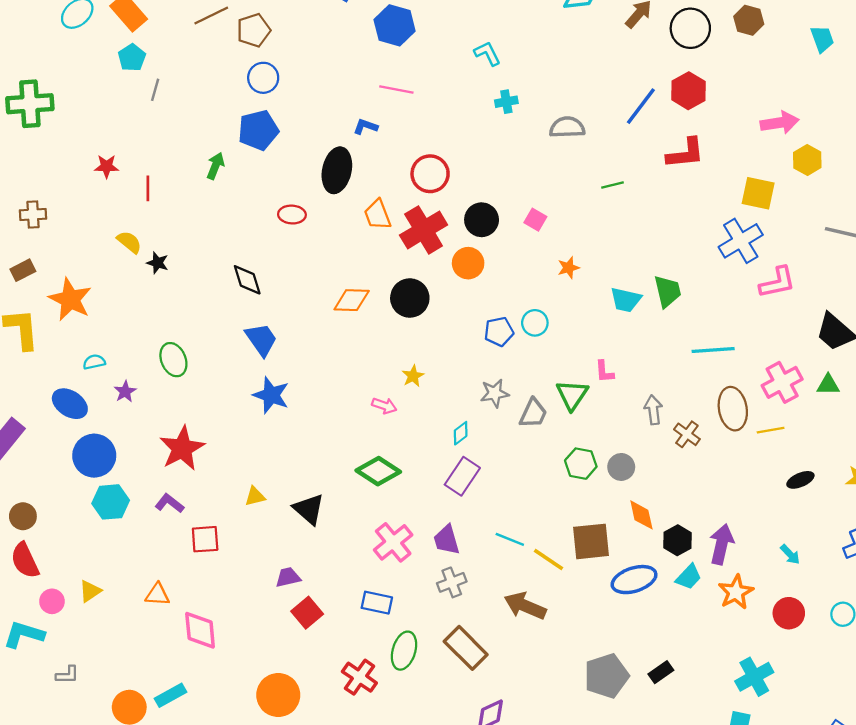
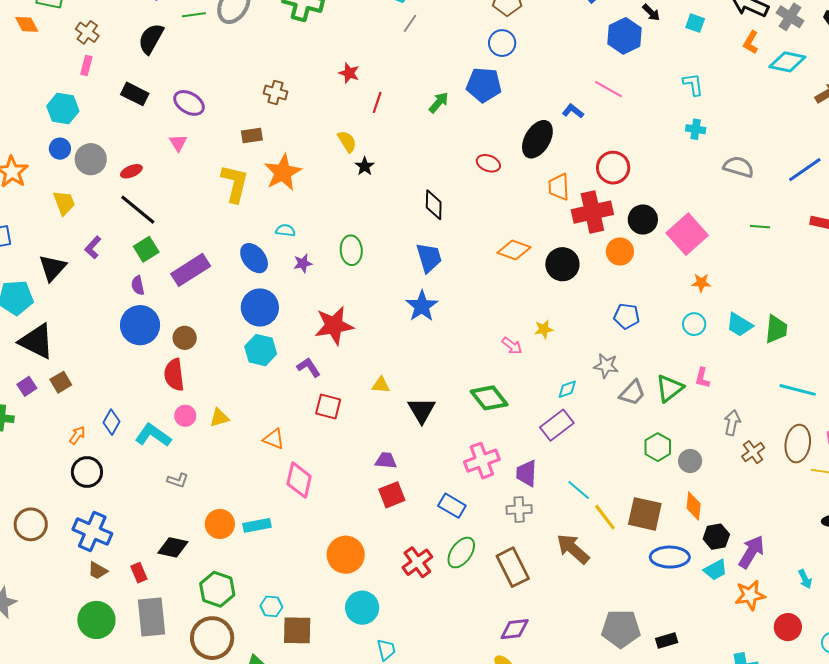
pink square: (535, 220) -> (687, 234), size x2.0
cyan circle: (535, 323) -> (694, 324), moved

